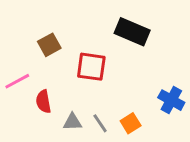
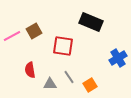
pink line: (17, 81) -> (12, 36), moved
blue cross: (171, 100) -> (118, 58), moved, turned 30
gray line: (100, 123) -> (69, 77), moved

